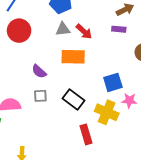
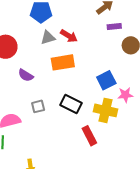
purple rectangle: (119, 29) -> (114, 27), moved
purple semicircle: (39, 71) -> (26, 75), moved

